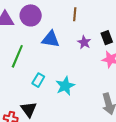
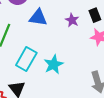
cyan rectangle: (38, 80) -> (26, 59), size x1.6

